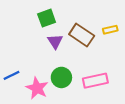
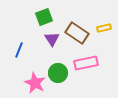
blue line: (12, 75) -> (19, 50), moved, turned -42
pink rectangle: (95, 81) -> (86, 63), moved

